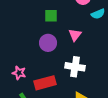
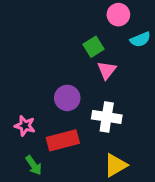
green square: (51, 16) -> (94, 47), moved, turned -32
purple circle: (48, 43) -> (67, 98), moved

